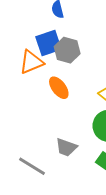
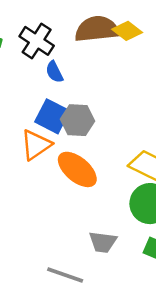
blue square: (49, 43) -> (52, 116), turned -32
orange ellipse: (59, 88) -> (77, 169), size x1.4

